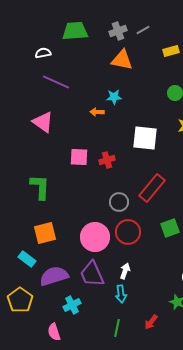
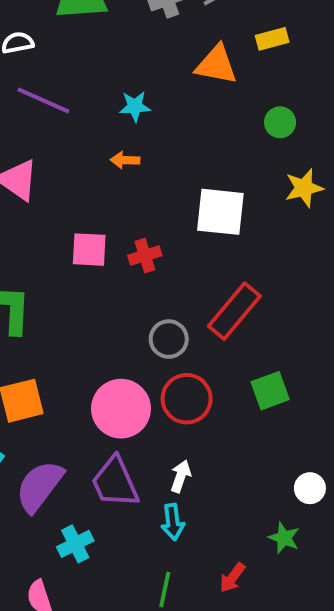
orange triangle: (122, 60) -> (216, 65), moved
cyan star: (114, 97) -> (135, 106), moved
purple semicircle: (54, 276) -> (39, 486), turned -36

